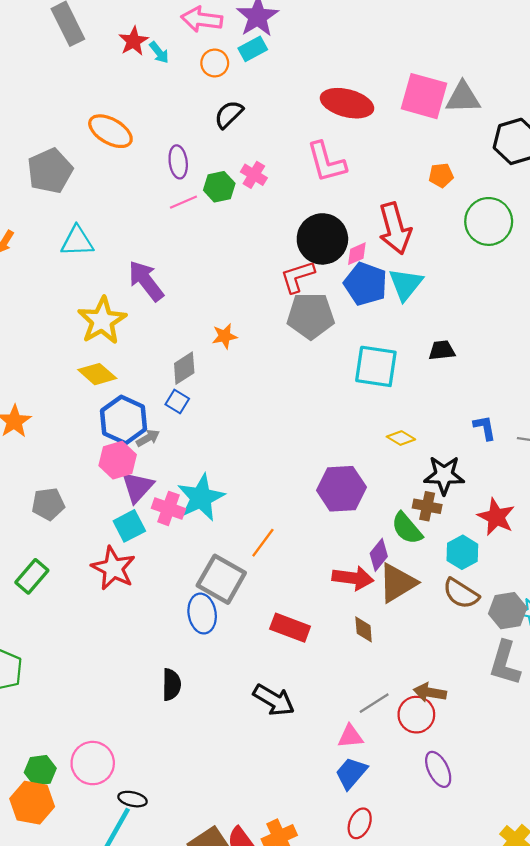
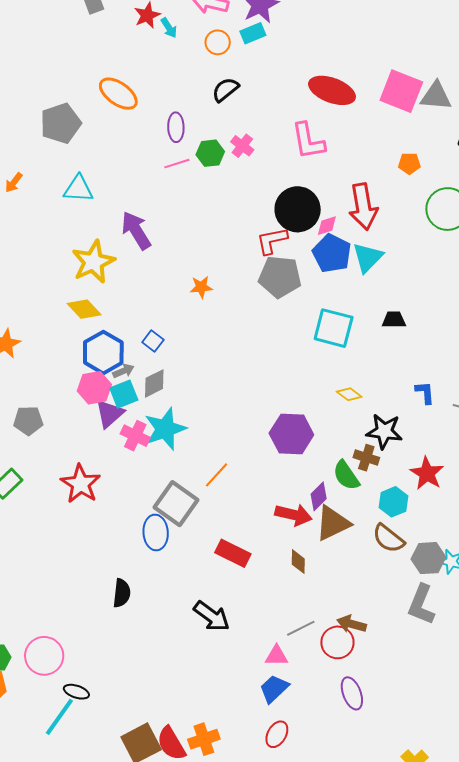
gray diamond: (184, 368) -> (154, 383), moved
cyan square: (129, 526) -> (124, 394), moved

